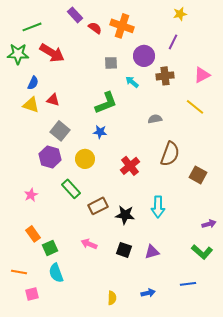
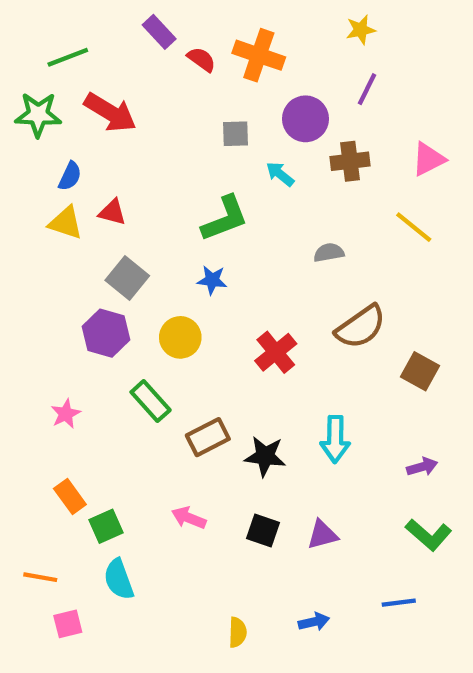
yellow star: (180, 14) -> (361, 30), moved
brown semicircle: (170, 154) -> (361, 327), turned 35
purple arrow: (209, 224) -> (422, 467), moved

